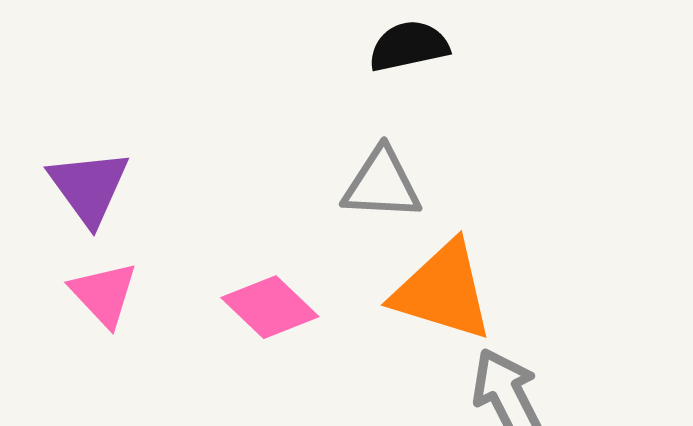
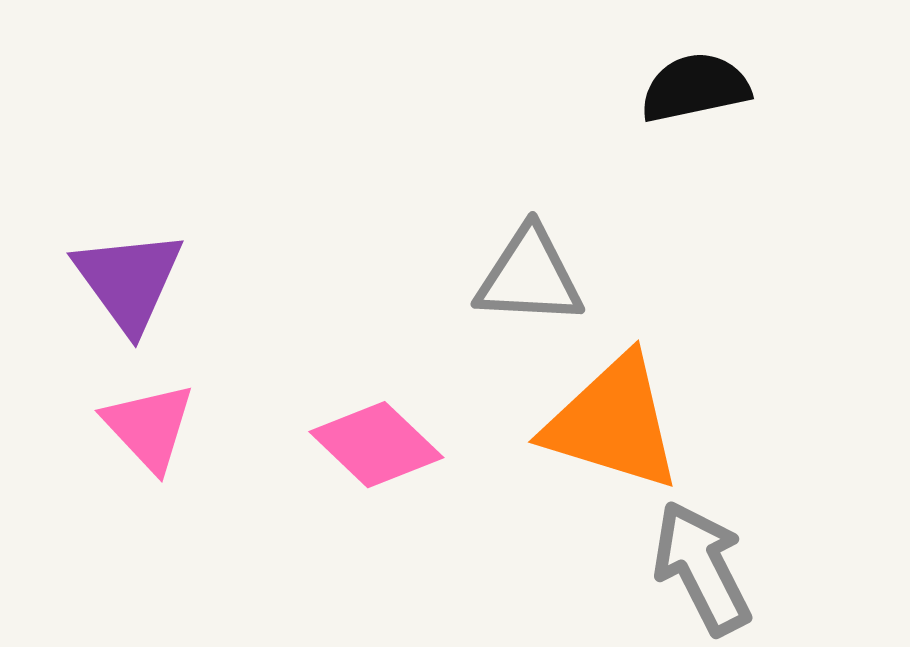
black semicircle: (409, 46) -> (695, 88), moved

